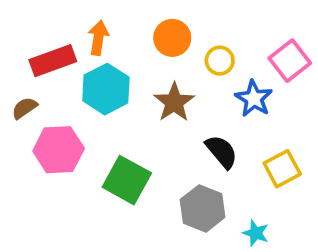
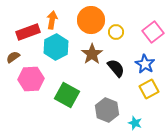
orange circle: (172, 38) -> (91, 20), size x1.4
blue star: (254, 99) -> (145, 64), moved
black semicircle: (222, 152) -> (116, 68), moved

